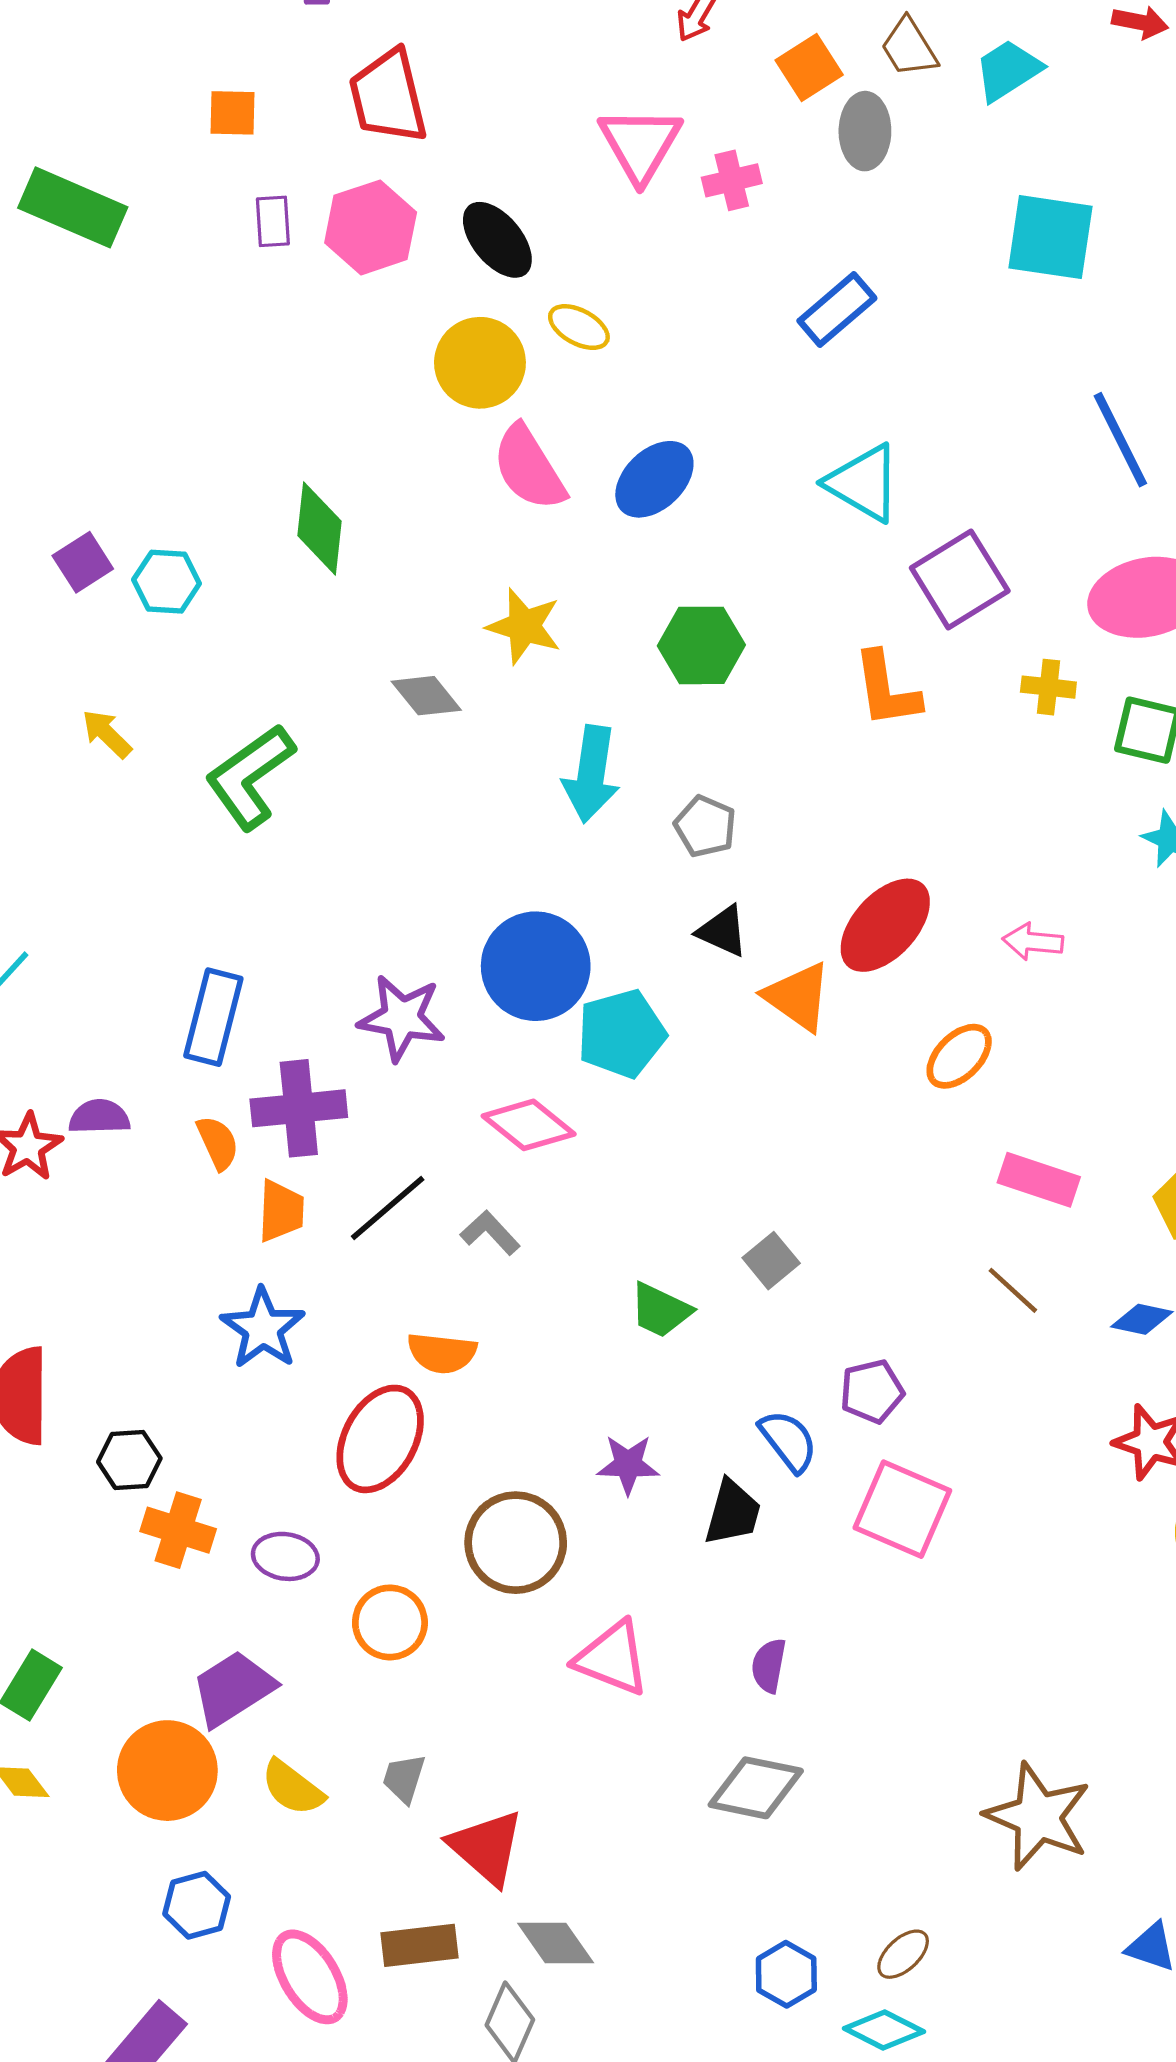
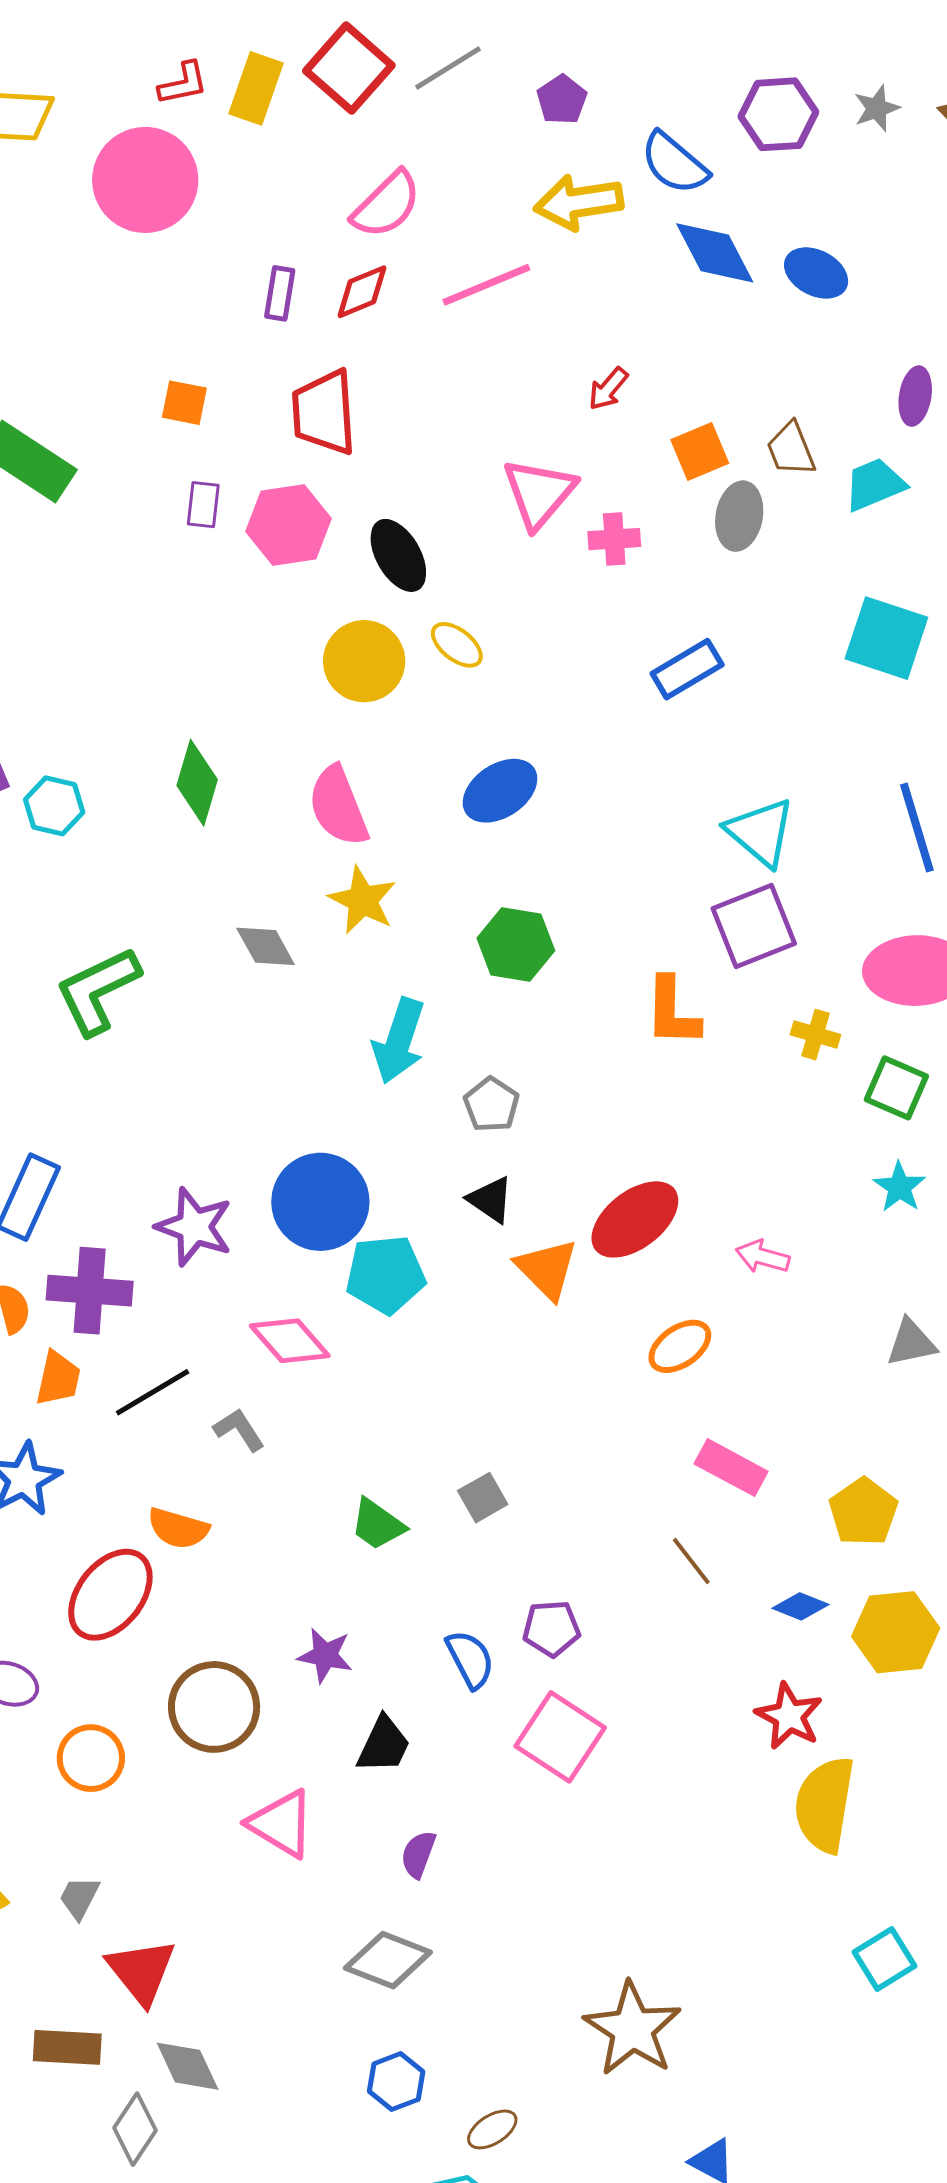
pink semicircle: (529, 468) -> (338, 806), moved
cyan triangle: (863, 483) -> (761, 832), moved
black trapezoid: (733, 1513) -> (384, 1745), moved
blue hexagon: (786, 1974) -> (396, 2082), moved

